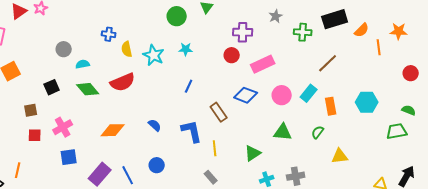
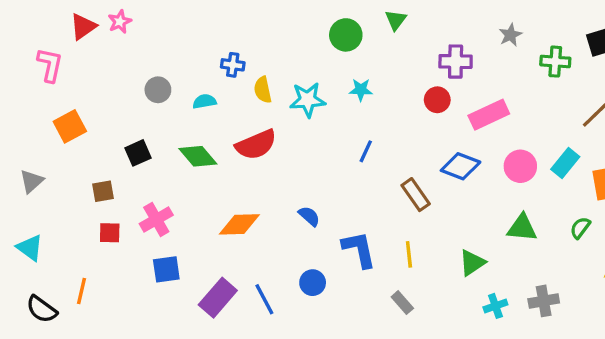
cyan star: (154, 55) -> (308, 100), turned -30
cyan semicircle: (83, 64) -> (204, 101), moved
blue L-shape: (192, 131) -> (359, 249), moved

